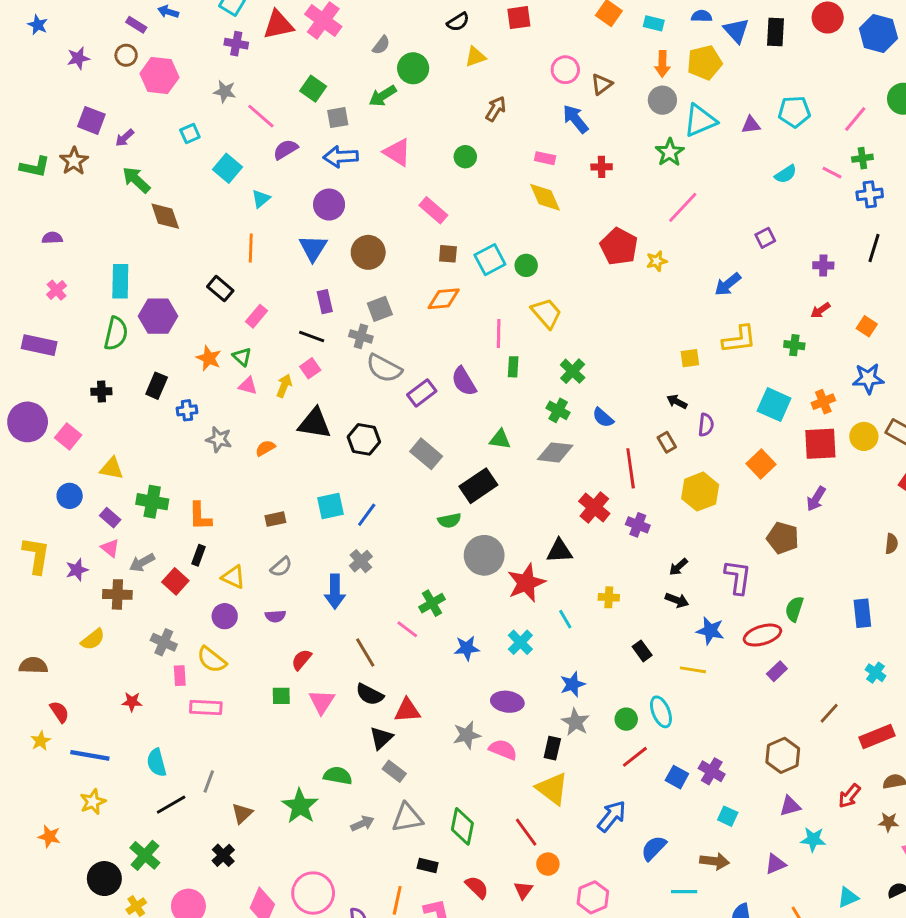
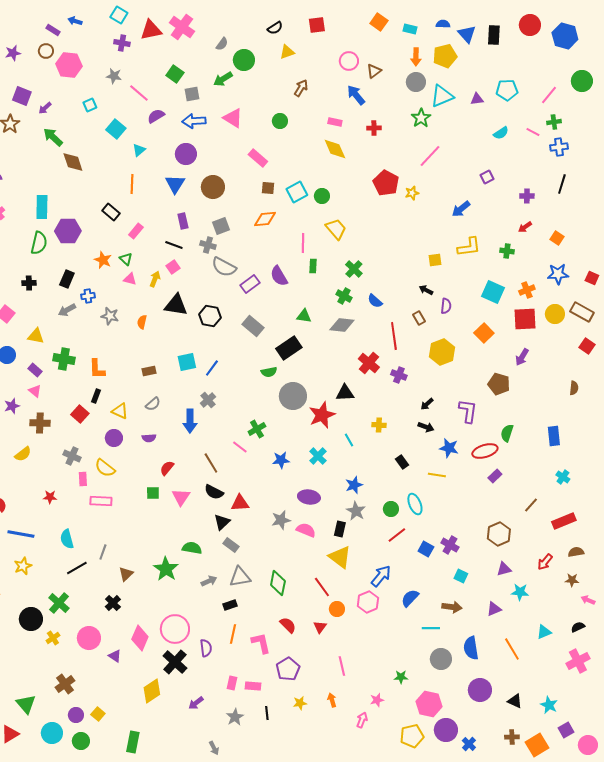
orange semicircle: (265, 448) -> (142, 322), turned -48
gray arrow: (142, 563) -> (67, 310), moved
black rectangle: (428, 865) -> (230, 605), moved, turned -32
pink hexagon: (593, 897) -> (368, 602), moved

